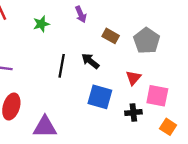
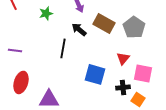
brown rectangle: (111, 36) -> (104, 23), size x1.5
black arrow: (90, 61) -> (79, 29), moved
orange square: (168, 127) -> (138, 99), moved

